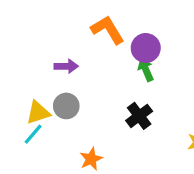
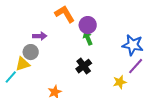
gray circle: (66, 106) -> (31, 52), moved
cyan line: (33, 134) -> (11, 77), moved

